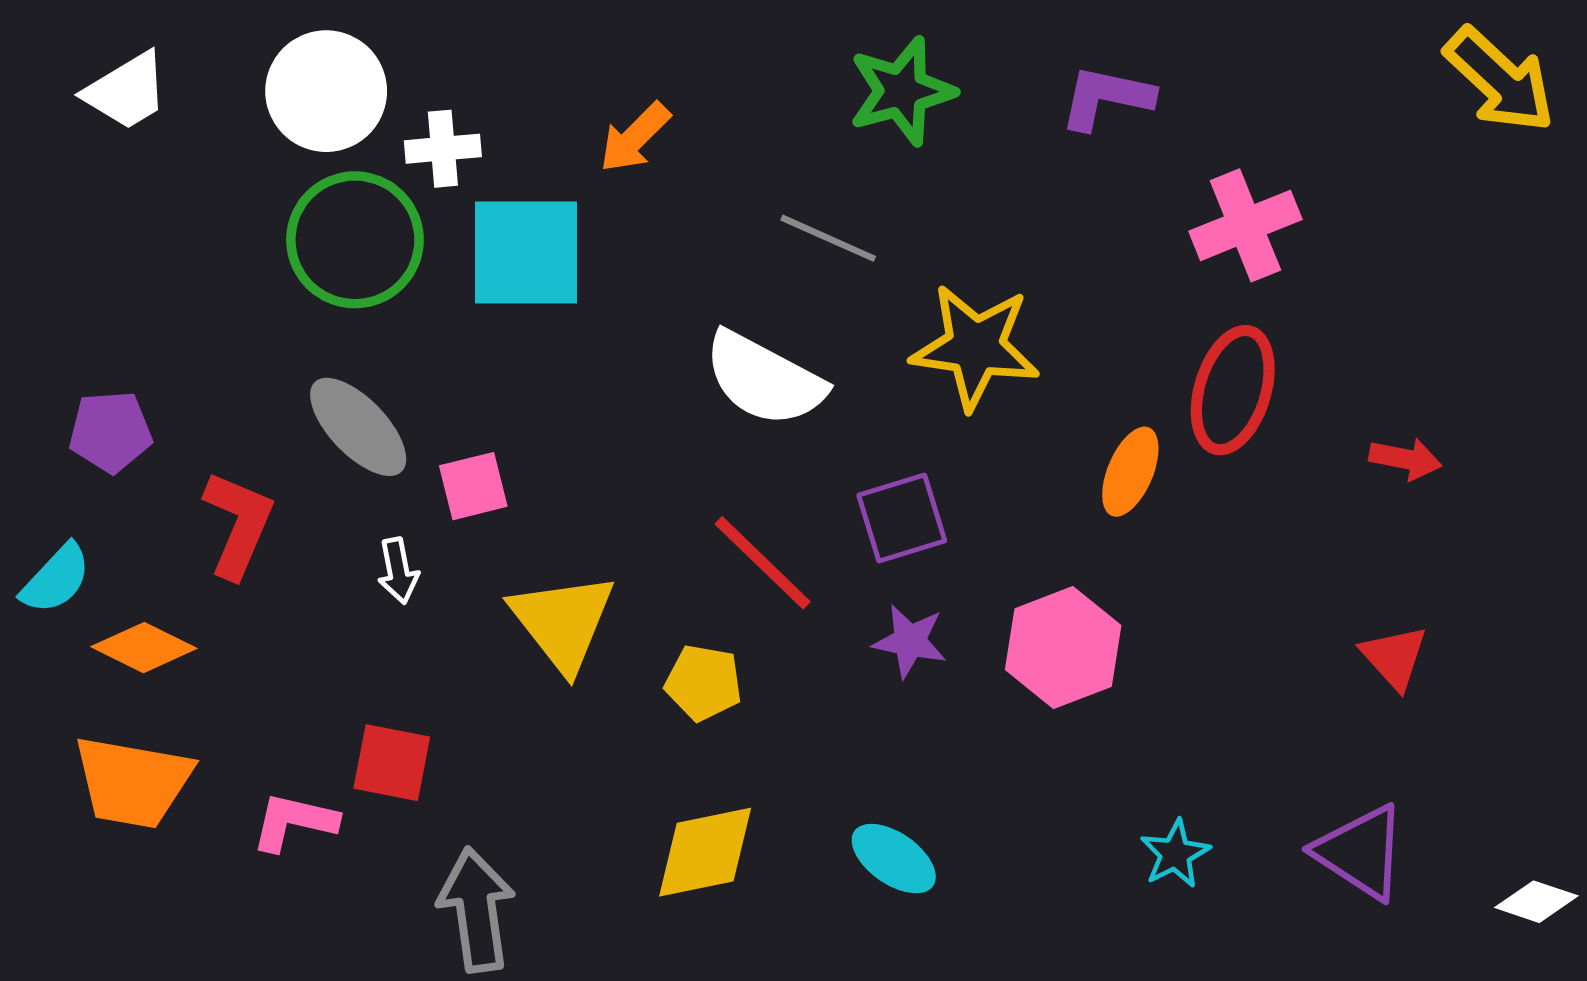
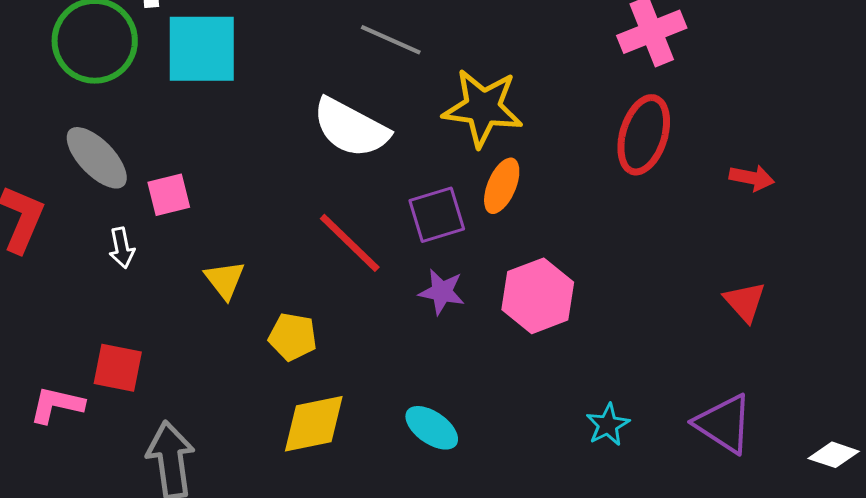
orange ellipse: (1130, 472) -> (502, 186), moved
yellow triangle: (563, 622) -> (225, 280), size x0.6
yellow pentagon: (703, 683) -> (293, 337), moved

